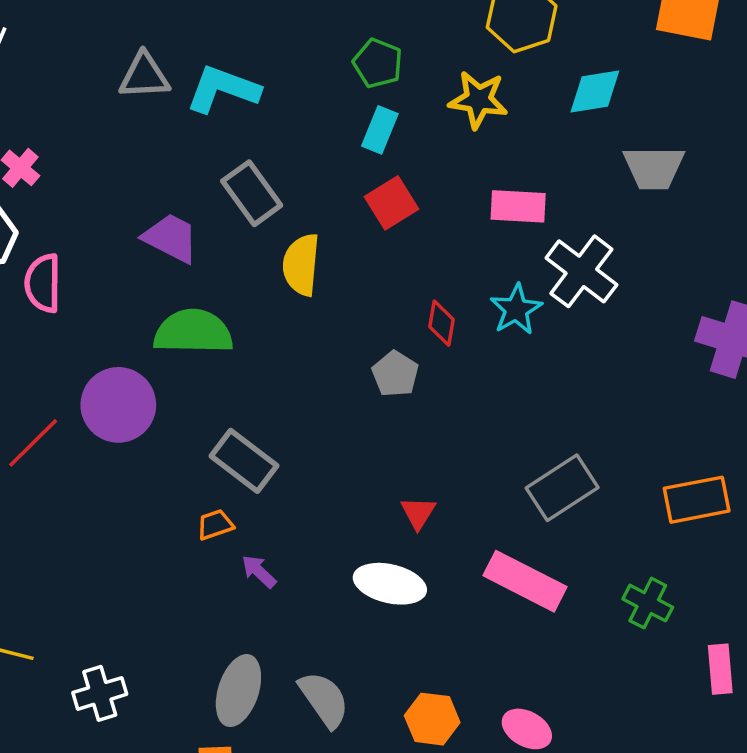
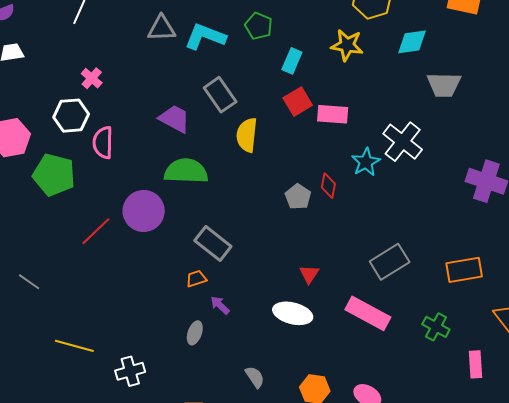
green pentagon: (378, 63) -> (259, 26), moved
pink rectangle: (518, 206) -> (333, 114), moved
red diamond: (442, 323) -> (328, 186), moved
gray ellipse: (238, 691) -> (195, 333), moved, size x0.6
gray semicircle: (324, 699) -> (255, 377), size x0.7

